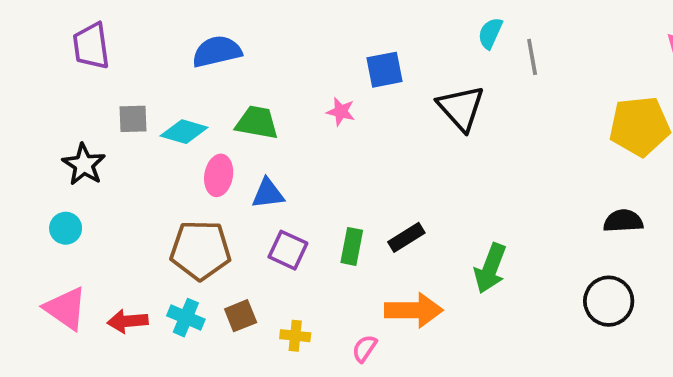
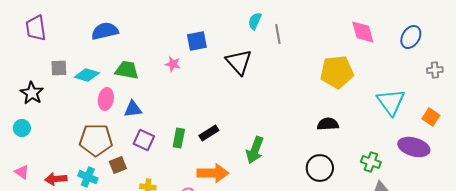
pink triangle: (66, 308) -> (22, 172), size x0.6
brown square: (241, 316) -> (118, 165), moved

